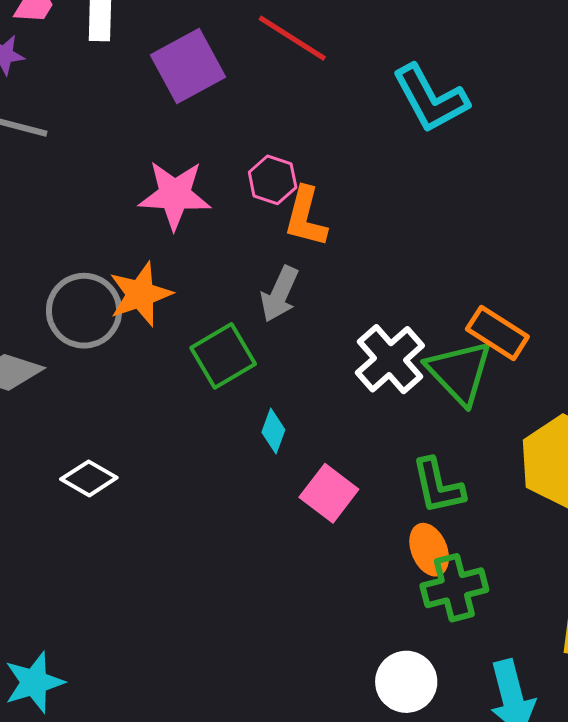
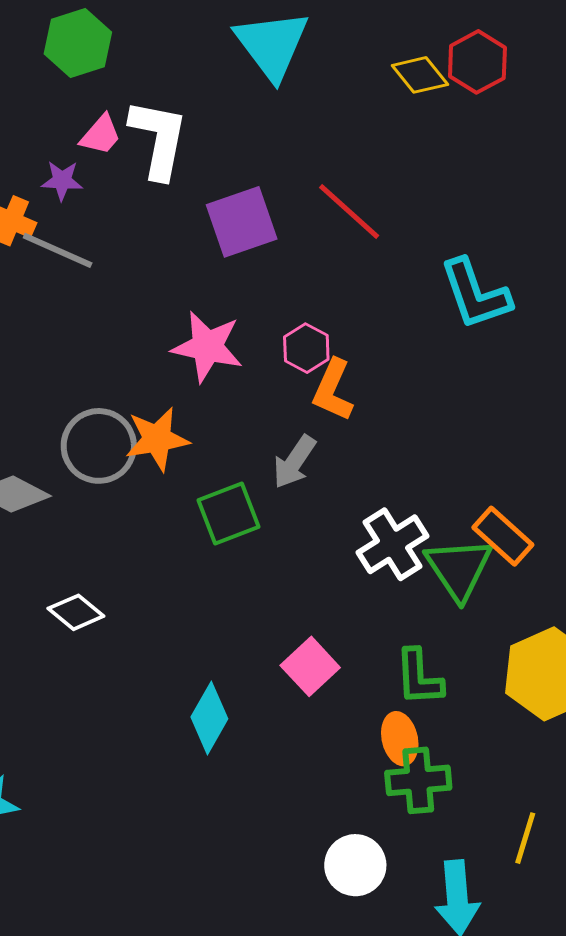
cyan diamond: (273, 431) -> (209, 718), moved, size x1.6

